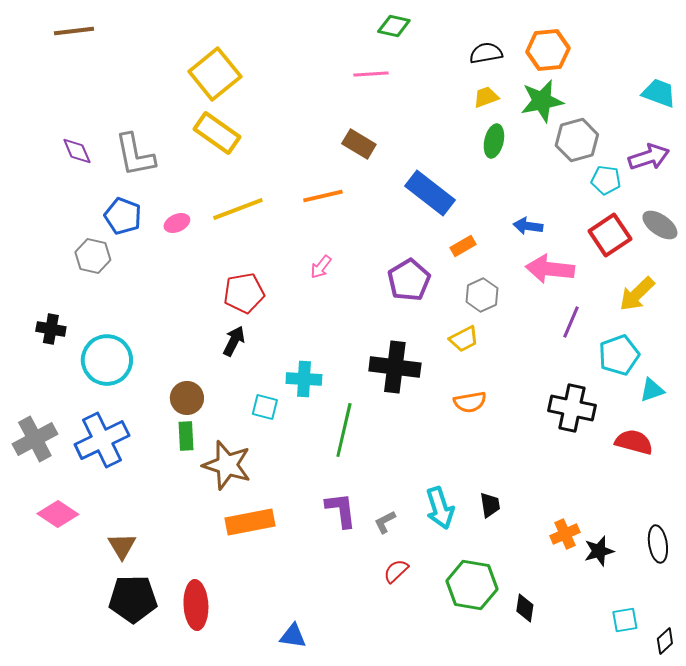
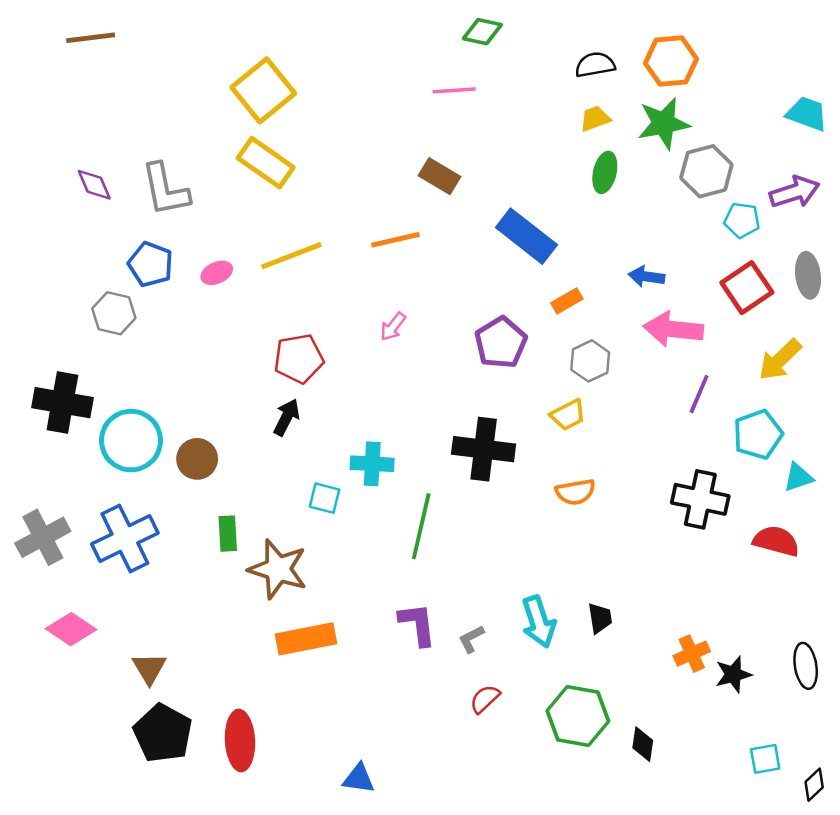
gray ellipse: (660, 225) -> (808, 275), turned 48
black cross: (51, 329) -> (62, 403), size x1.6
brown circle: (187, 398) -> (197, 459), moved
black pentagon: (133, 599) -> (163, 733), turned 30

